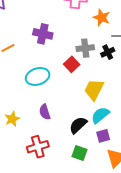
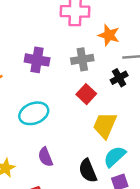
gray cross: (85, 48) -> (82, 59), moved
red square: (72, 64) -> (86, 94), moved
black semicircle: (78, 125) -> (88, 171), turned -66

